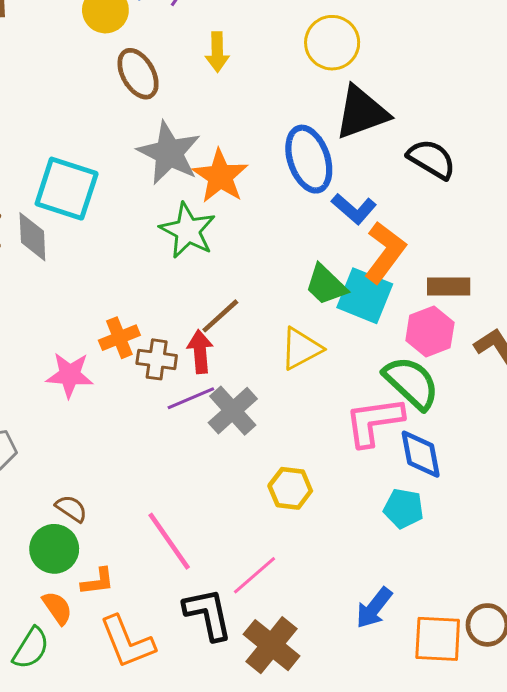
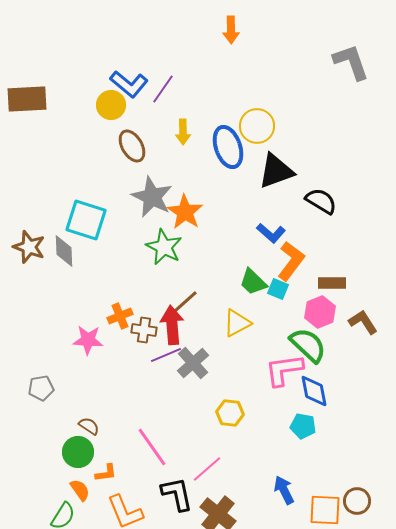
blue ellipse: (309, 159) -> (228, 147), moved
cyan square: (365, 296) -> (278, 289), size x0.6
red arrow: (200, 352) -> (172, 325), size x1.4
blue arrow: (374, 608) -> (284, 490), turned 116

